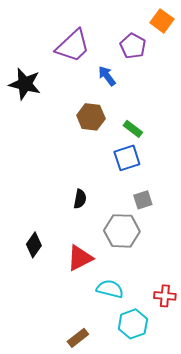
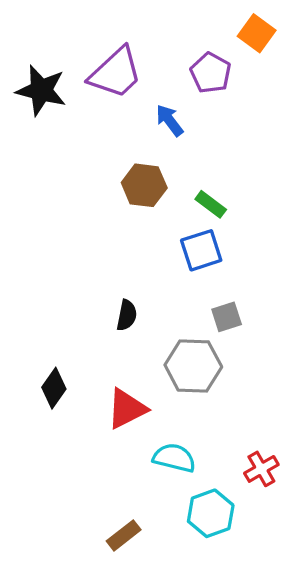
black star: (25, 84) -> (41, 90), moved
red cross: (165, 296) -> (261, 469), turned -35

